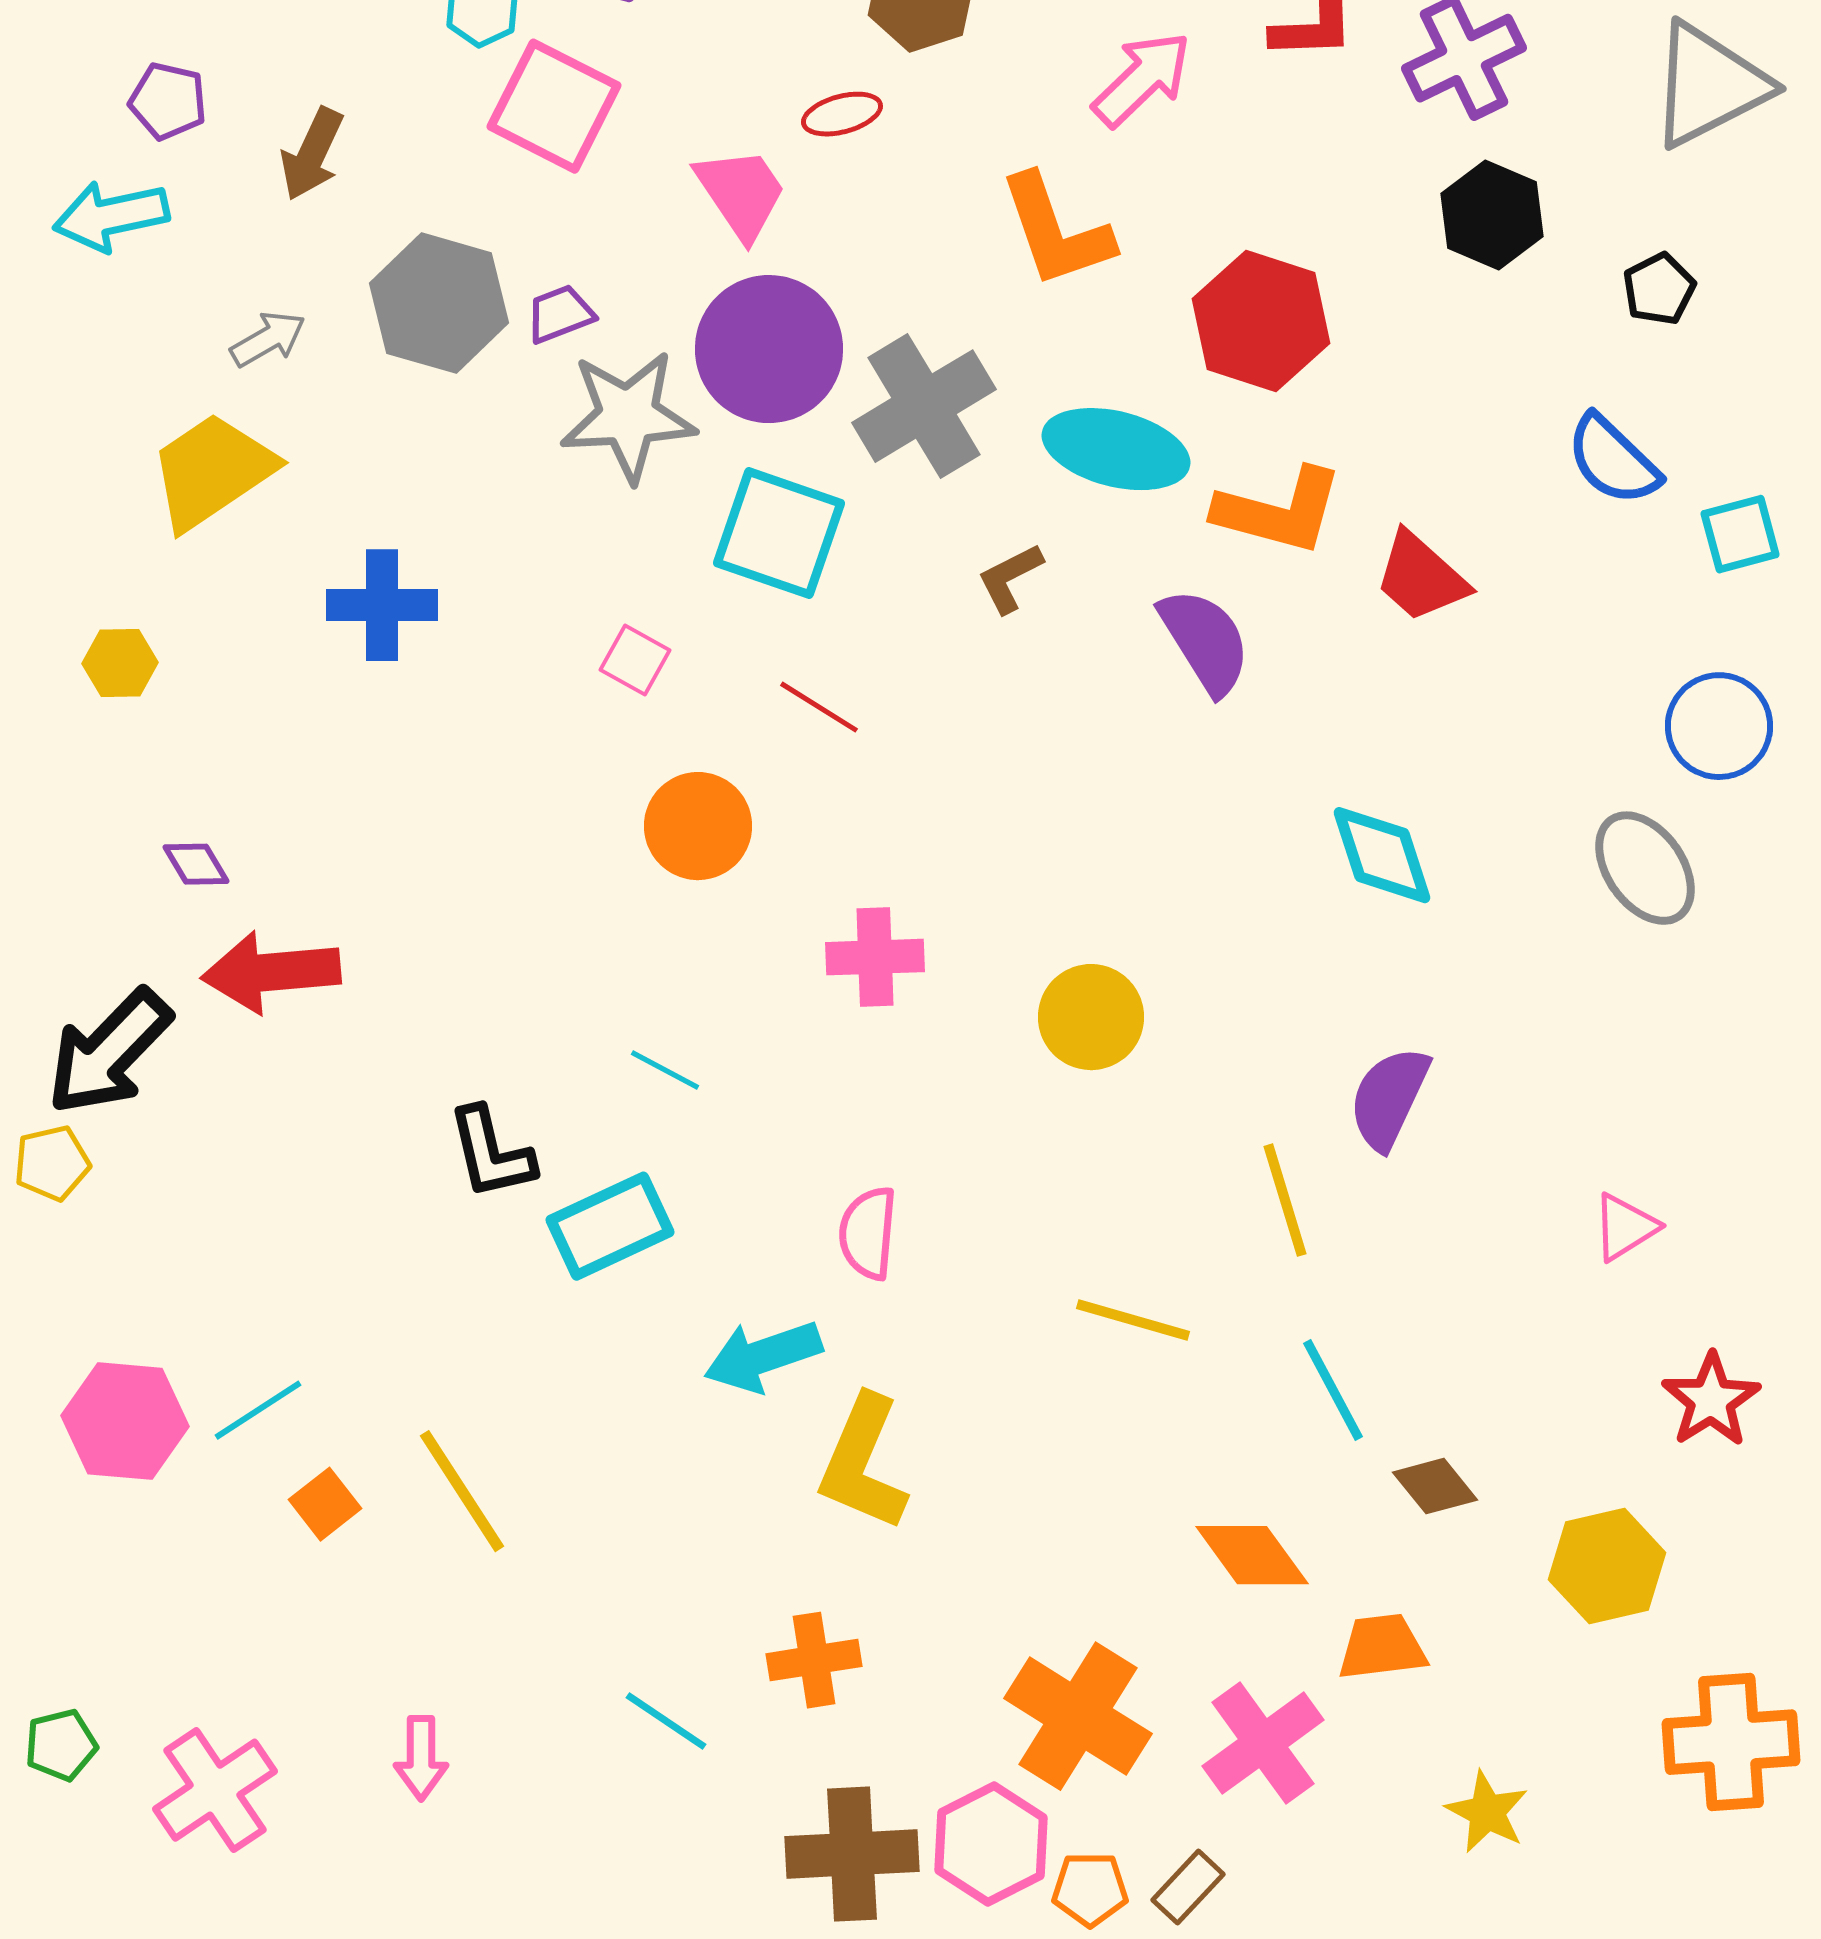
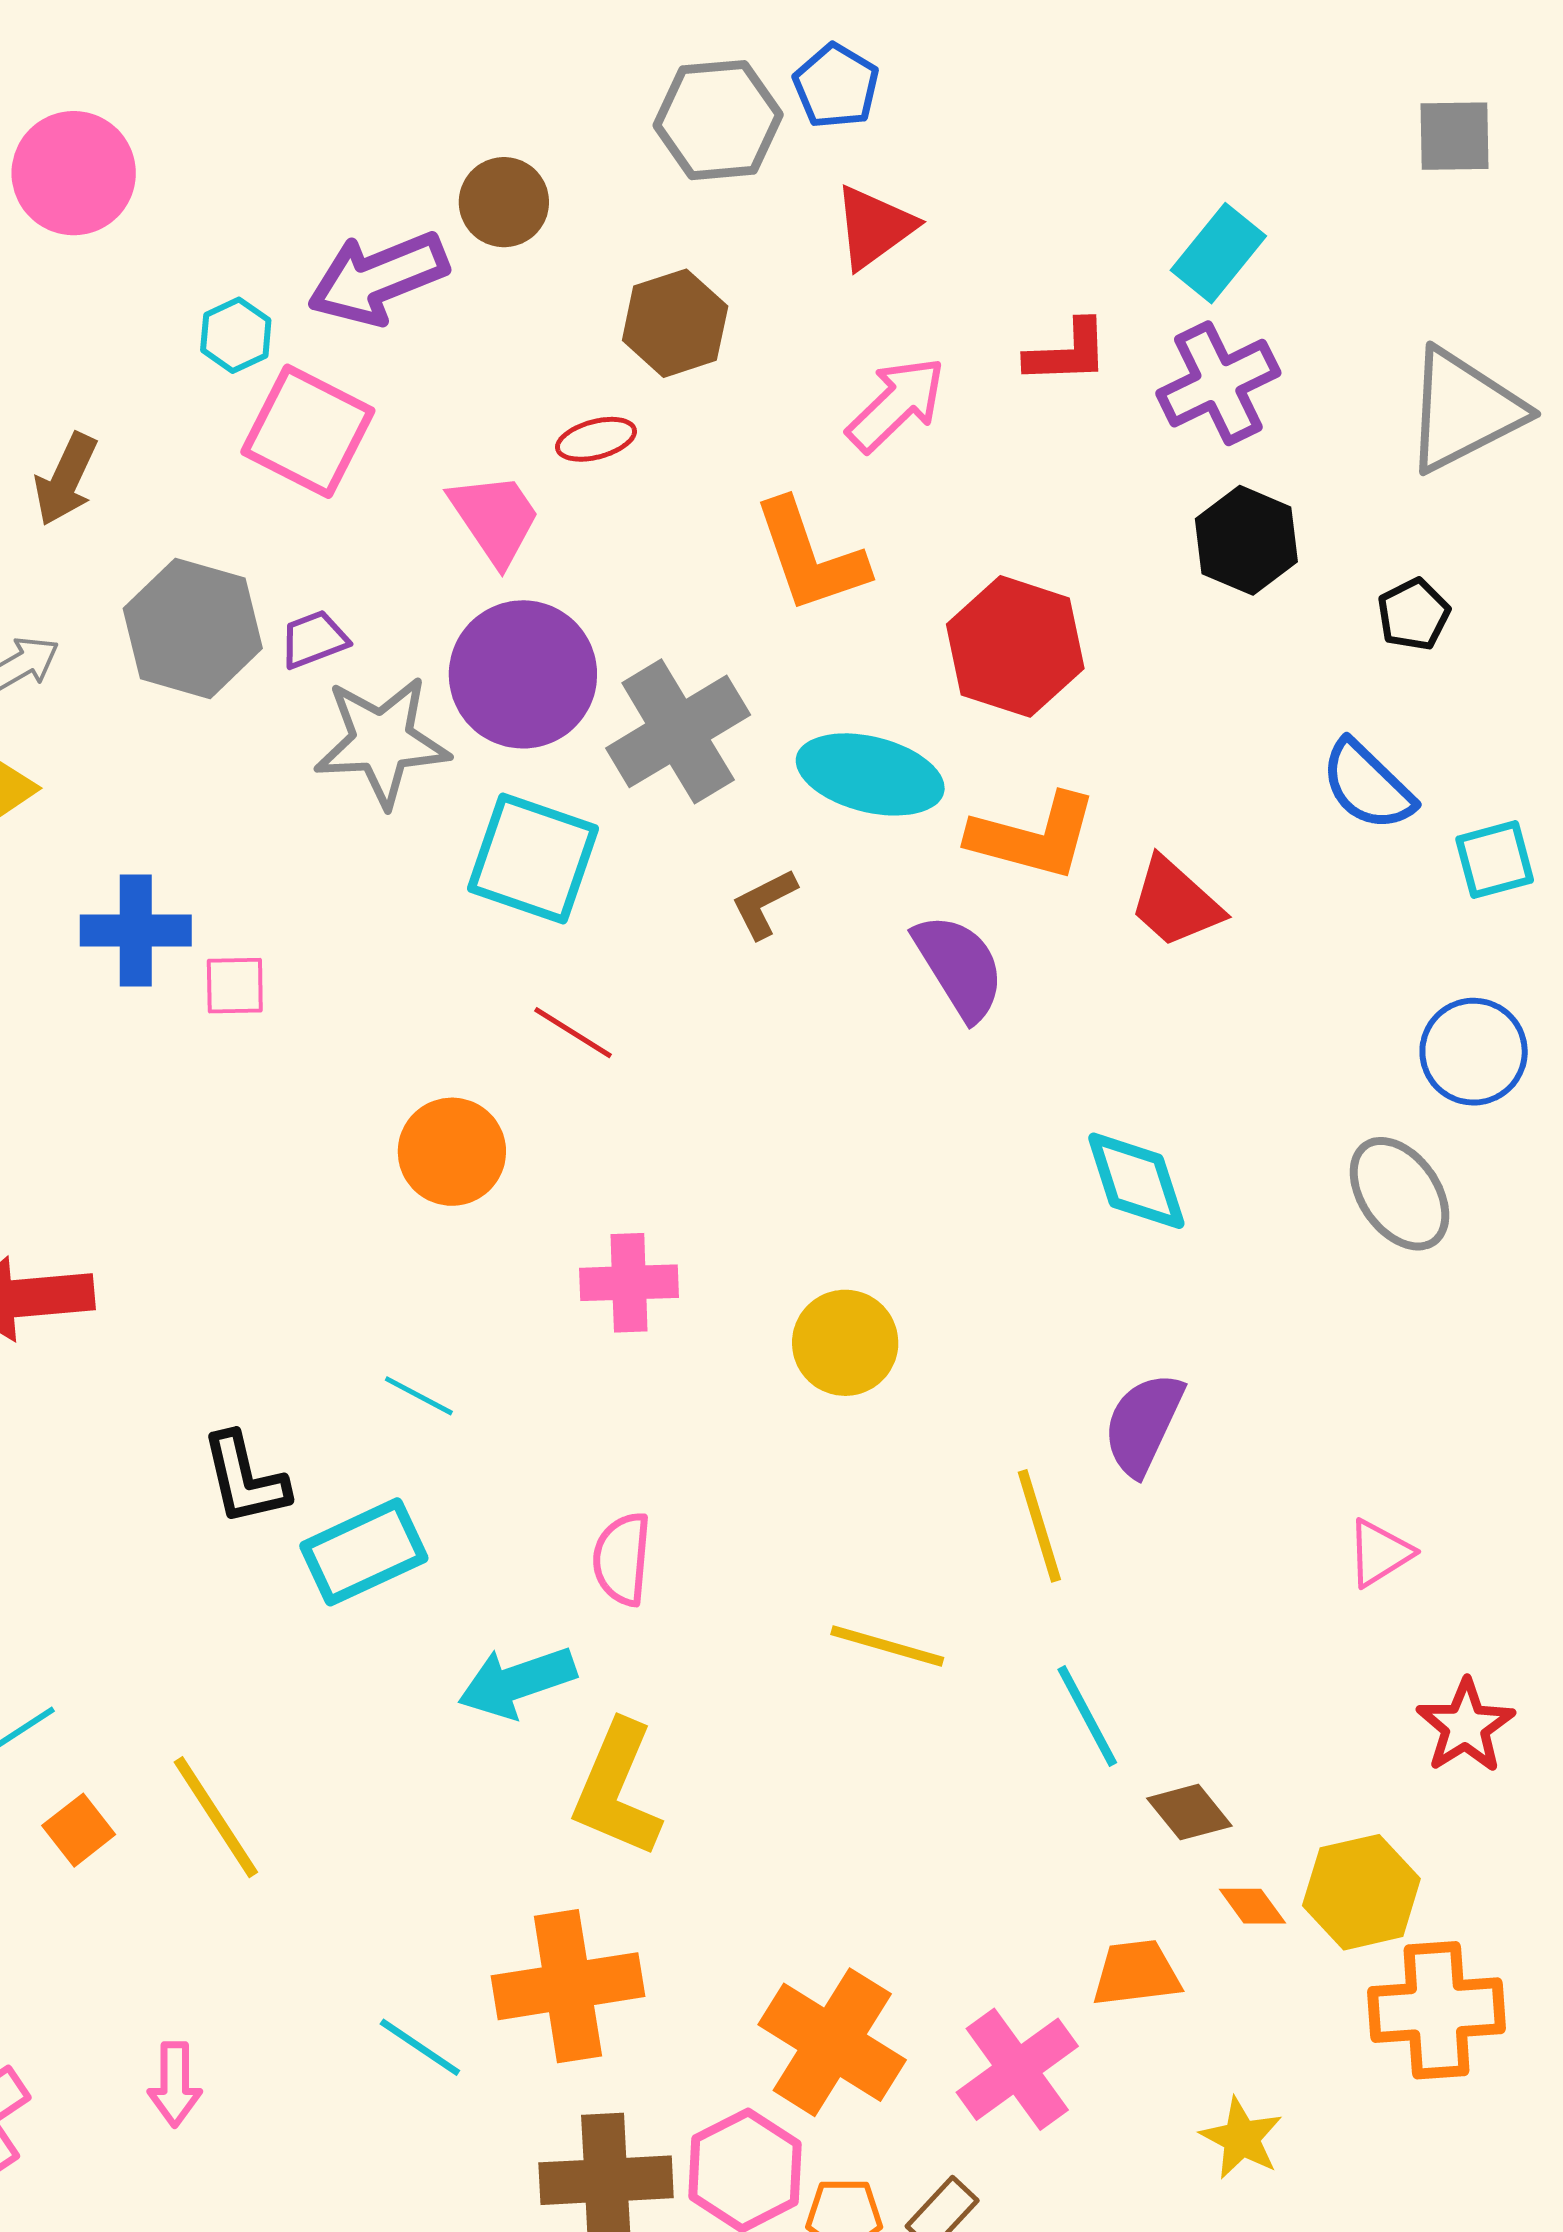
pink square: (635, 660) -> (235, 986), moved, turned -30
orange diamond: (1252, 1555) -> (1252, 1906), moved, size x0.6
orange cross: (814, 1660) -> (568, 1986), size x1.6
orange cross: (1731, 1742) -> (1437, 2010), moved

